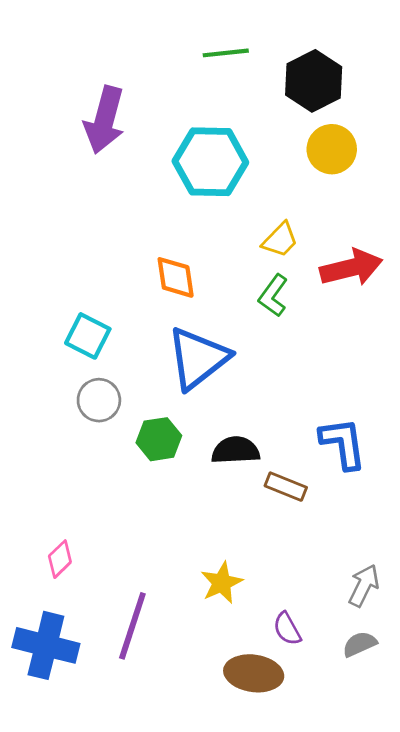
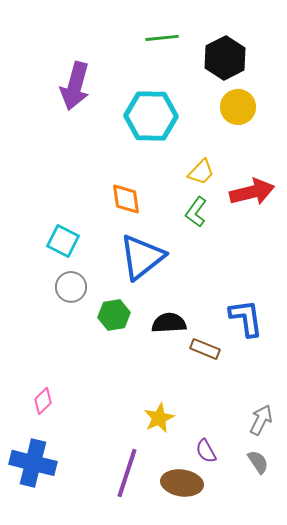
purple line: (132, 626) -> (127, 473), moved
gray semicircle: (360, 644) -> (258, 462), turned 80

